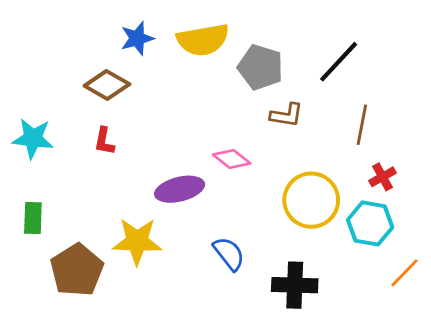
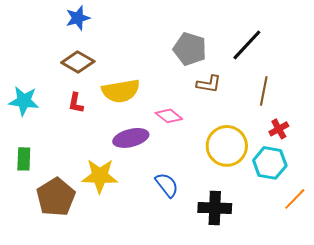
blue star: (137, 38) -> (78, 18), moved
yellow semicircle: (203, 40) -> (121, 91), moved

